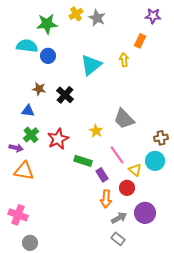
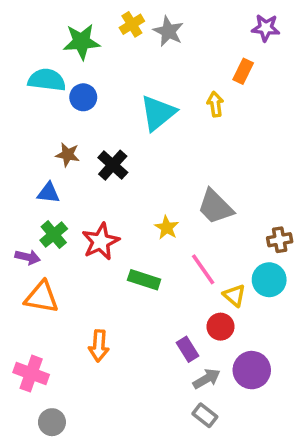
purple rectangle: (102, 175) -> (187, 349), moved
orange arrow: (106, 199) -> (99, 346), moved

